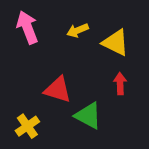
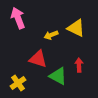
yellow arrow: (78, 30) -> (51, 35), moved
red arrow: (120, 84) -> (79, 65), moved

